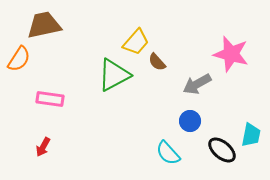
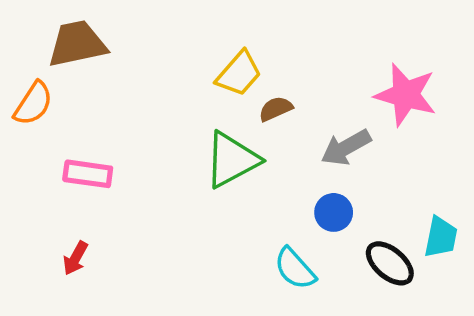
brown semicircle: (157, 62) -> (276, 109), turned 108
green triangle: (114, 75) -> (232, 160), moved

